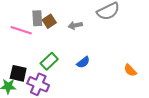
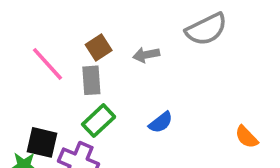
gray rectangle: (37, 18) -> (91, 80), moved
pink line: (21, 30) -> (47, 64), turned 30

